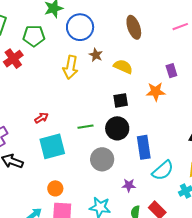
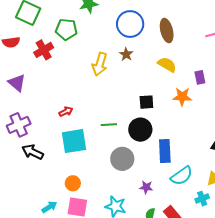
blue circle: (80, 27) -> (130, 24), moved
yellow semicircle: (123, 67) -> (167, 65), moved

